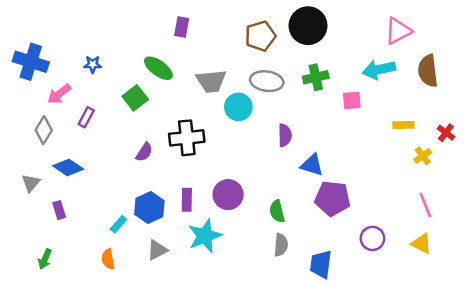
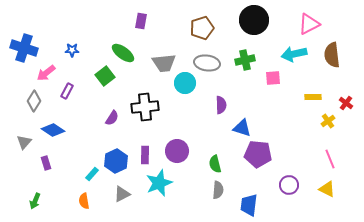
black circle: (308, 26) -> (254, 20), moved

